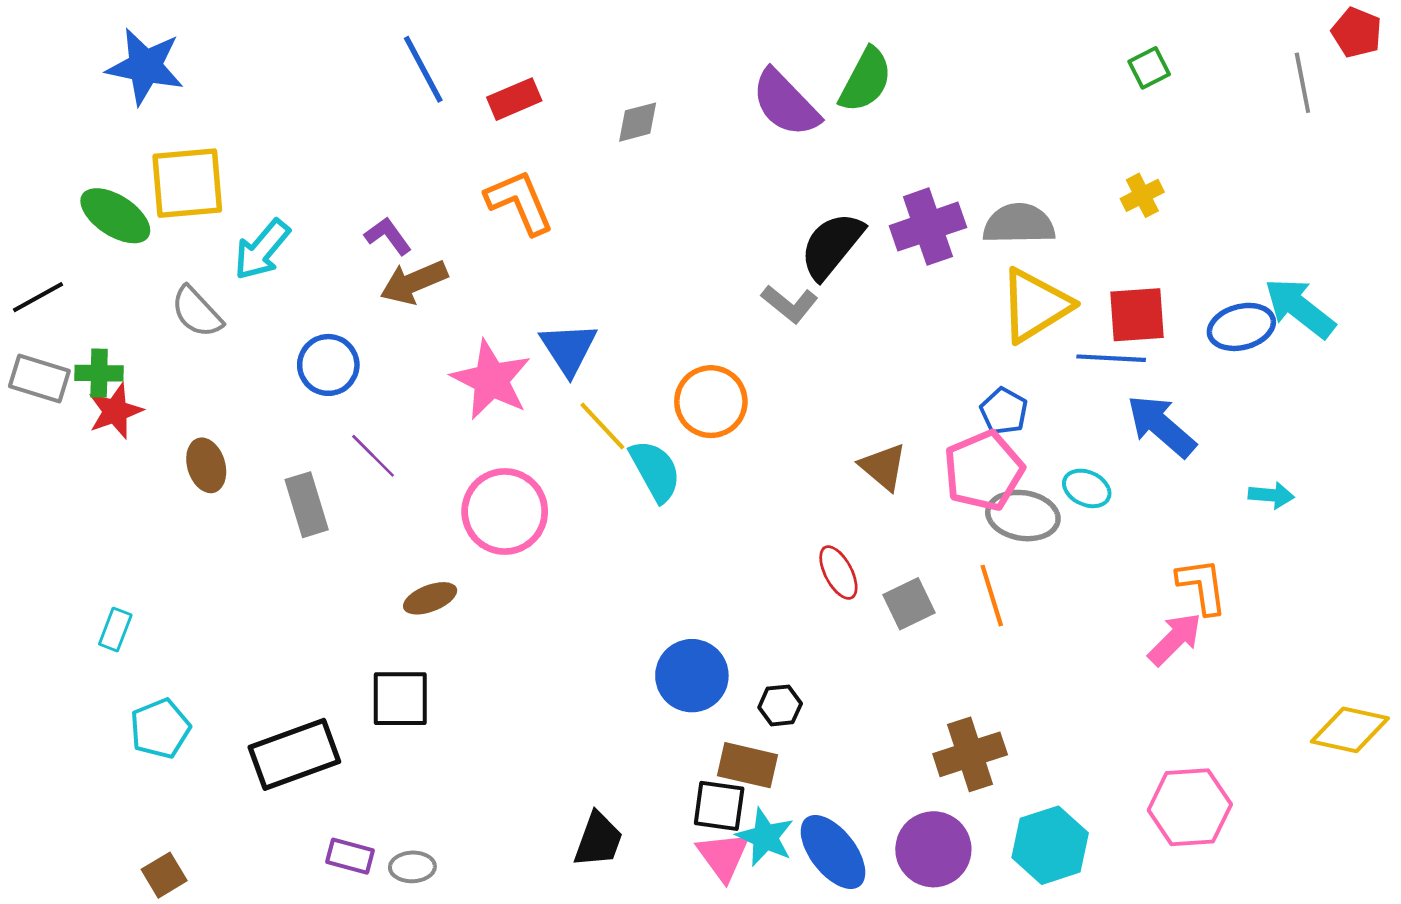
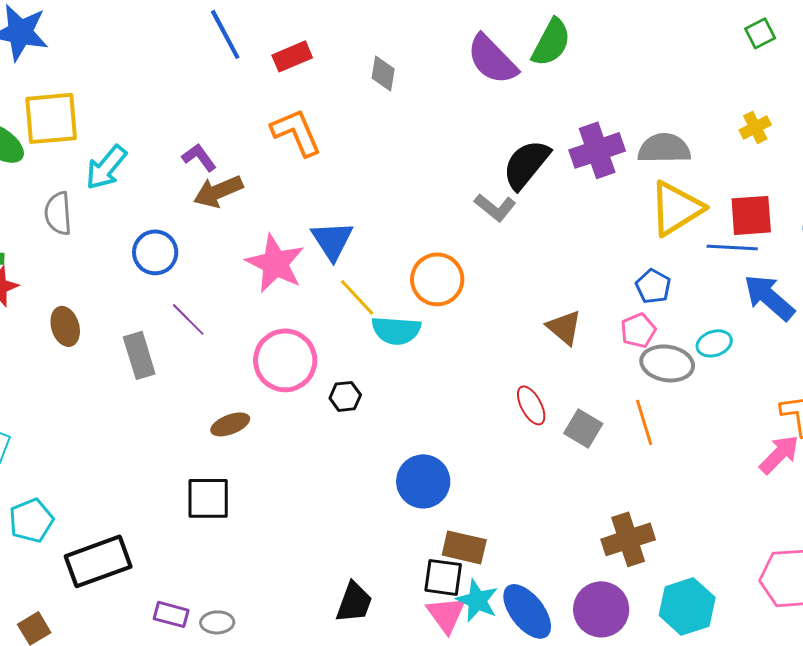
gray diamond: (638, 122) -> (383, 73), turned -66
gray semicircle: (197, 312) -> (58, 213), turned 39
cyan semicircle: (655, 471) -> (396, 330), turned 123
pink pentagon: (984, 471) -> (638, 330), size x0.6
cyan ellipse: (1087, 488) -> (714, 343), turned -44
gray square: (909, 604) -> (583, 428), turned -33
black hexagon: (780, 705) -> (345, 396), moved
black rectangle: (294, 754) -> (98, 561), moved

